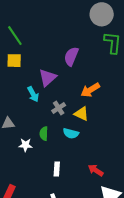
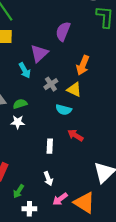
orange arrow: (90, 90) -> (83, 65), turned -36
green semicircle: (44, 134) -> (20, 104), moved, turned 72
red arrow: (96, 170) -> (75, 135), moved

